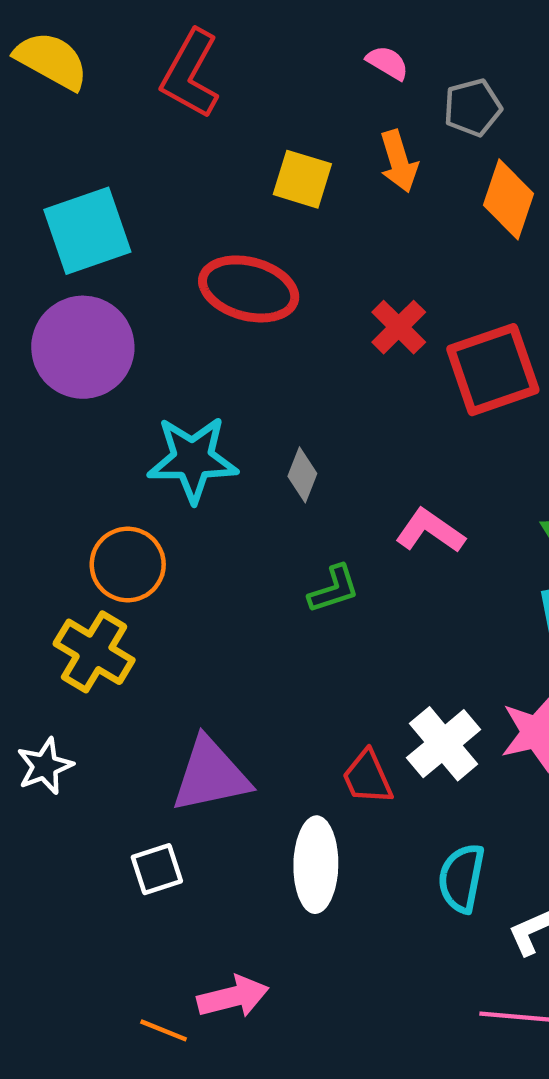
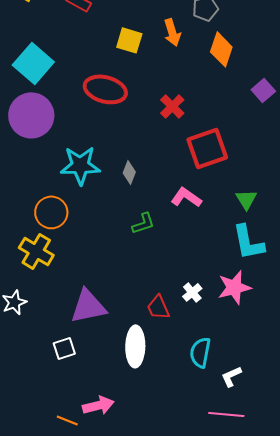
cyan square: (87, 231) -> (33, 63), turned -30
red square: (493, 370) -> (207, 148), moved
white cross: (444, 744) -> (192, 292), size x0.6

